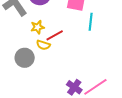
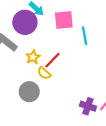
yellow semicircle: (43, 45) -> (44, 73), turned 40

